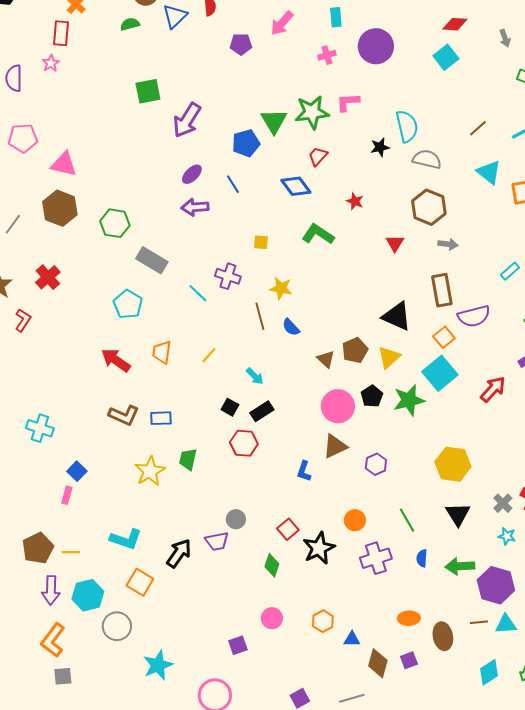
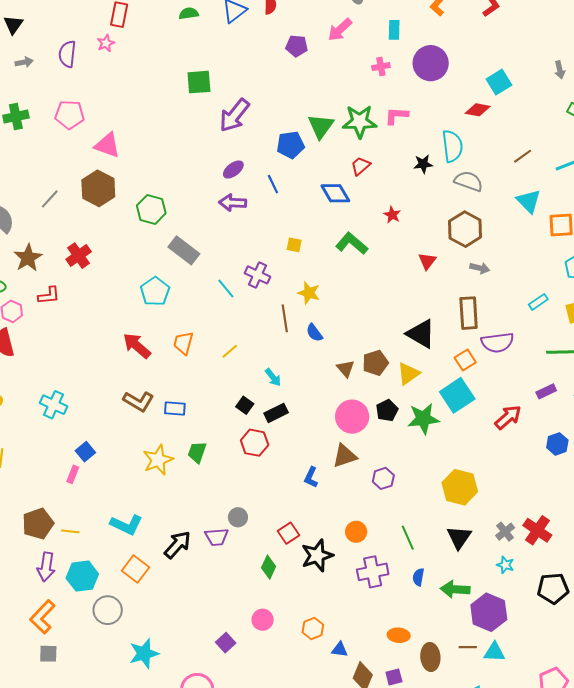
red diamond: (455, 24) -> (478, 110), moved
red L-shape: (23, 320) -> (49, 295), turned 45
purple square: (238, 645) -> (226, 643), turned -30

